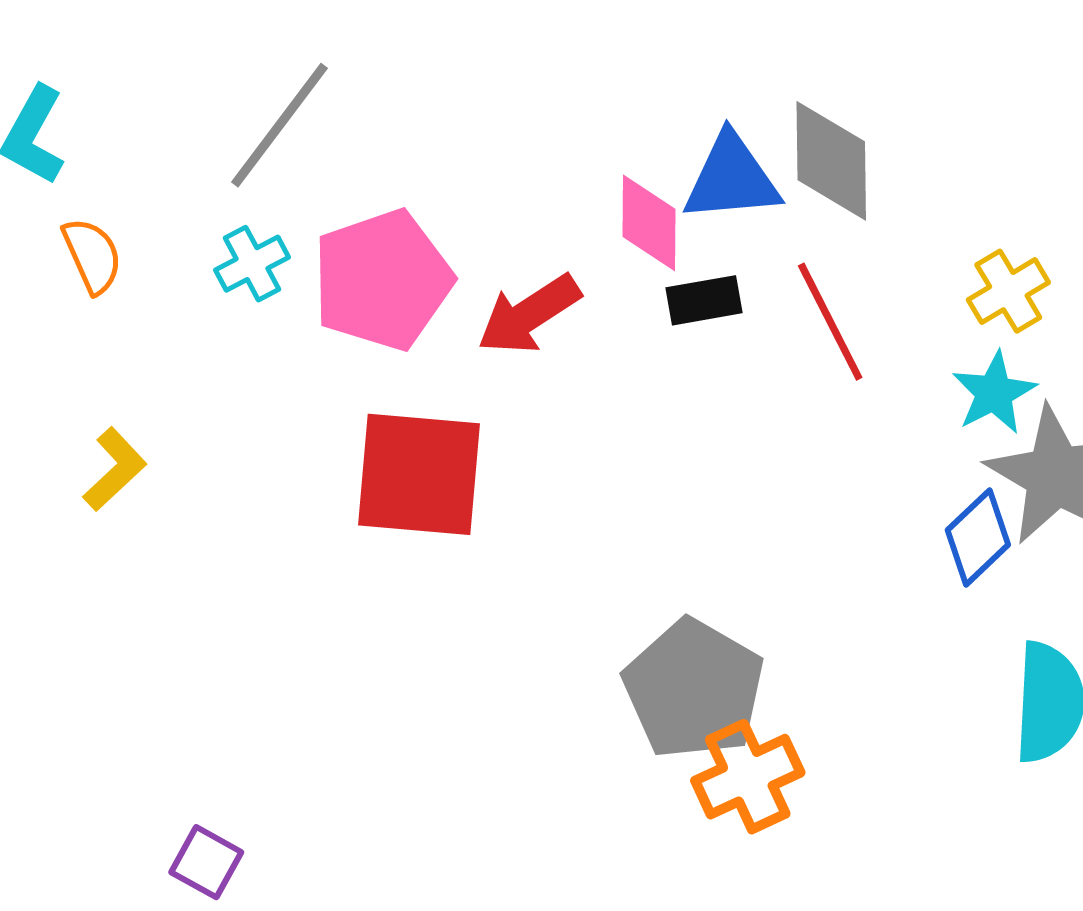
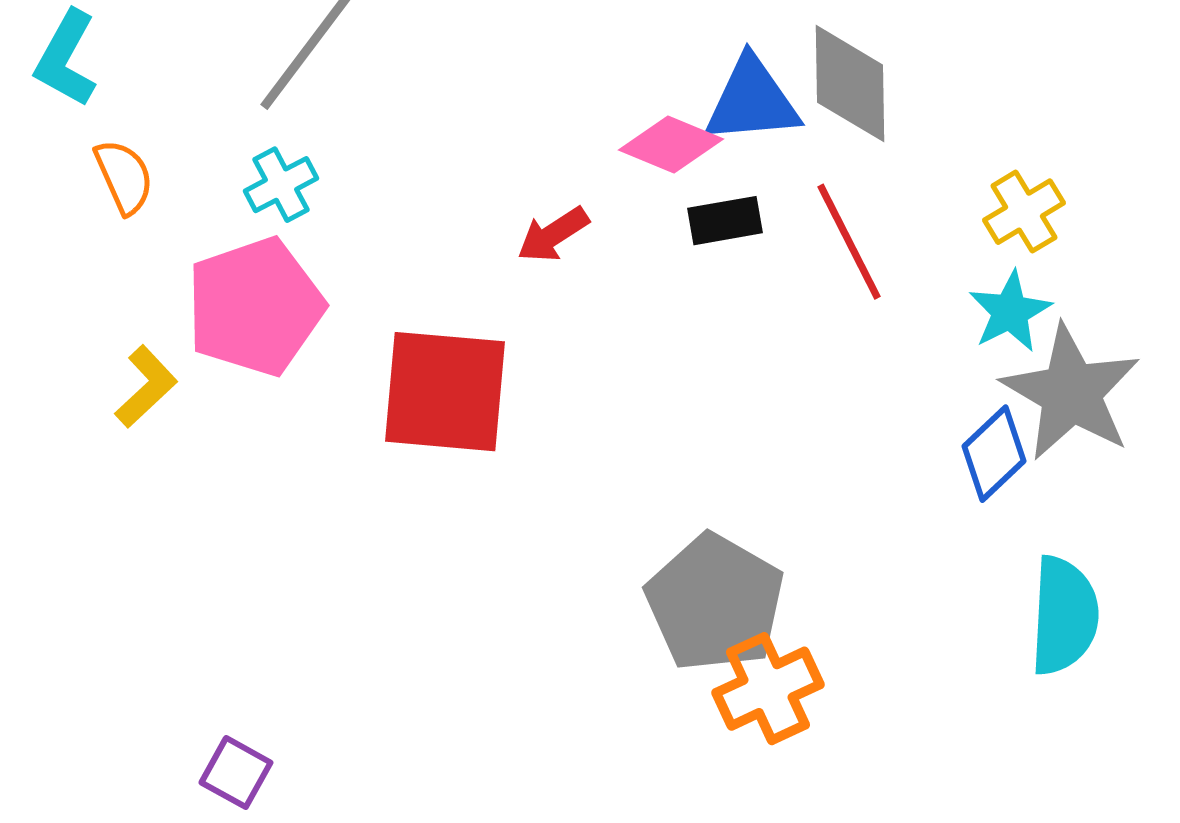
pink diamond: (649, 223) -> (671, 145), turned -68
pink pentagon: (382, 280) -> (255, 307), moved
red arrow: (529, 315) -> (553, 235), size x0.7

